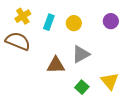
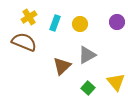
brown triangle: (56, 65) -> (62, 66), turned -42

